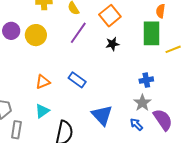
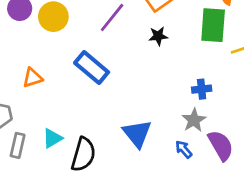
blue rectangle: (77, 80) -> (92, 67), moved, size x1.4
orange triangle: (43, 82) -> (33, 78), moved
cyan triangle: (42, 111) -> (52, 138), moved

